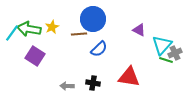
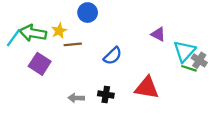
blue circle: (93, 19) -> (88, 13), moved, size x0.7
brown line: (79, 34) -> (73, 44), moved
gray cross: (175, 53) -> (199, 60), turned -32

